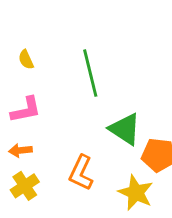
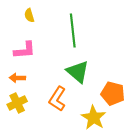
green triangle: (125, 129) -> (78, 72), moved

